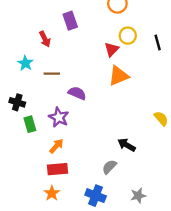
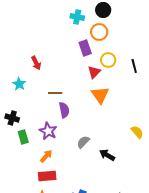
purple rectangle: (70, 21) -> (85, 48), moved
brown line: (52, 74) -> (55, 93), moved
orange triangle: (119, 76) -> (100, 95), turned -42
purple semicircle: (77, 93) -> (64, 110), turned 56
gray semicircle: (109, 167) -> (83, 142), moved

